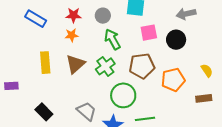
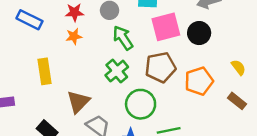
pink square: (149, 33) -> (166, 27), size x1.4
brown triangle: (75, 64) -> (78, 102), moved
brown rectangle: (204, 98) -> (237, 101), turned 49

